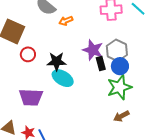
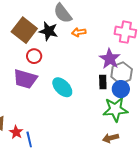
purple star: (93, 50) -> (110, 59), moved
black star: (56, 61) -> (48, 31), moved
purple trapezoid: (31, 97) -> (25, 79), moved

